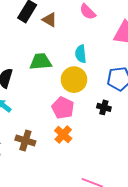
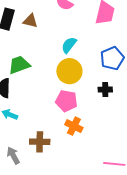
cyan semicircle: (81, 54) -> (69, 45), turned 60
green trapezoid: (41, 62) -> (19, 65), moved

